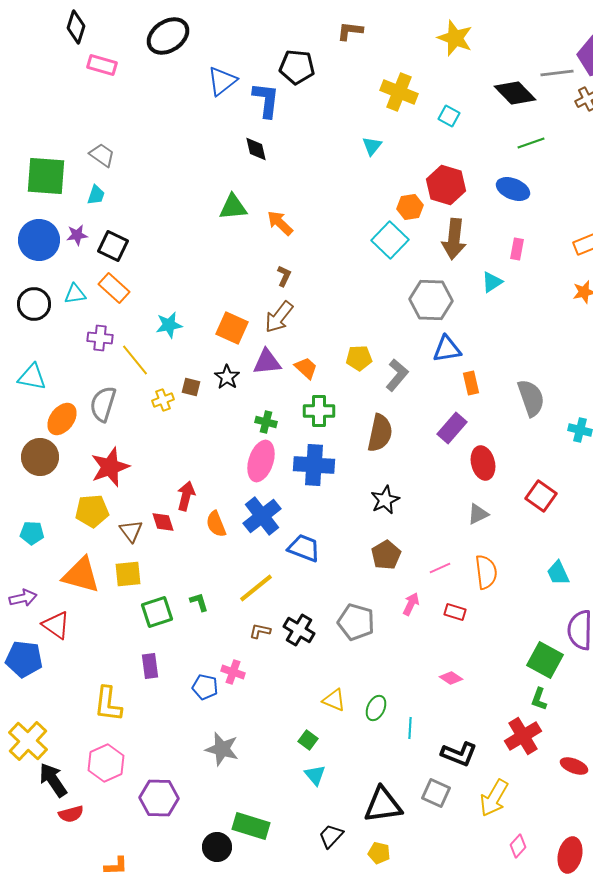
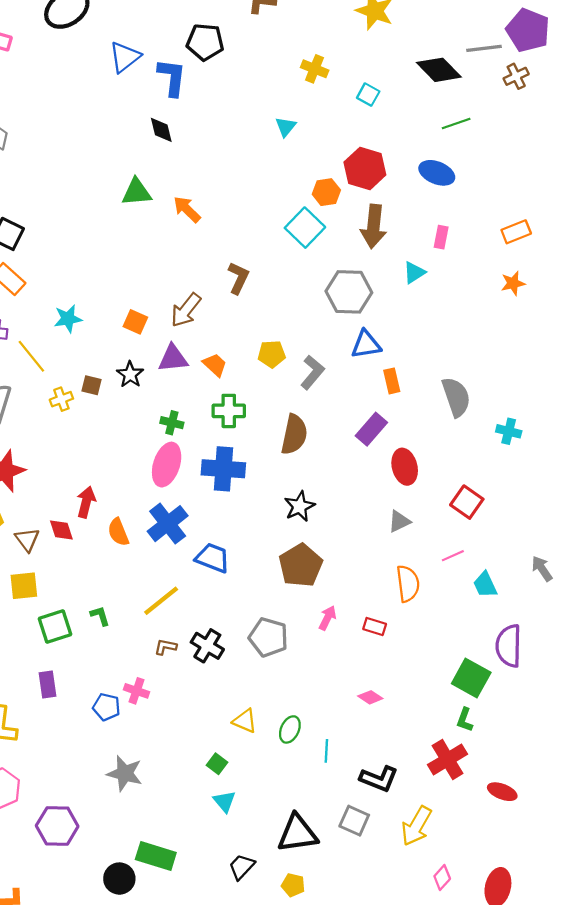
yellow cross: (399, 92) -> (315, 69), size x0.7
brown L-shape: (284, 276) -> (238, 278), moved, size x1.4
orange square: (232, 328) -> (135, 322), size x0.7
brown pentagon: (386, 555) -> (301, 565), size x1.4
pink line: (440, 568) -> (453, 556), moved

